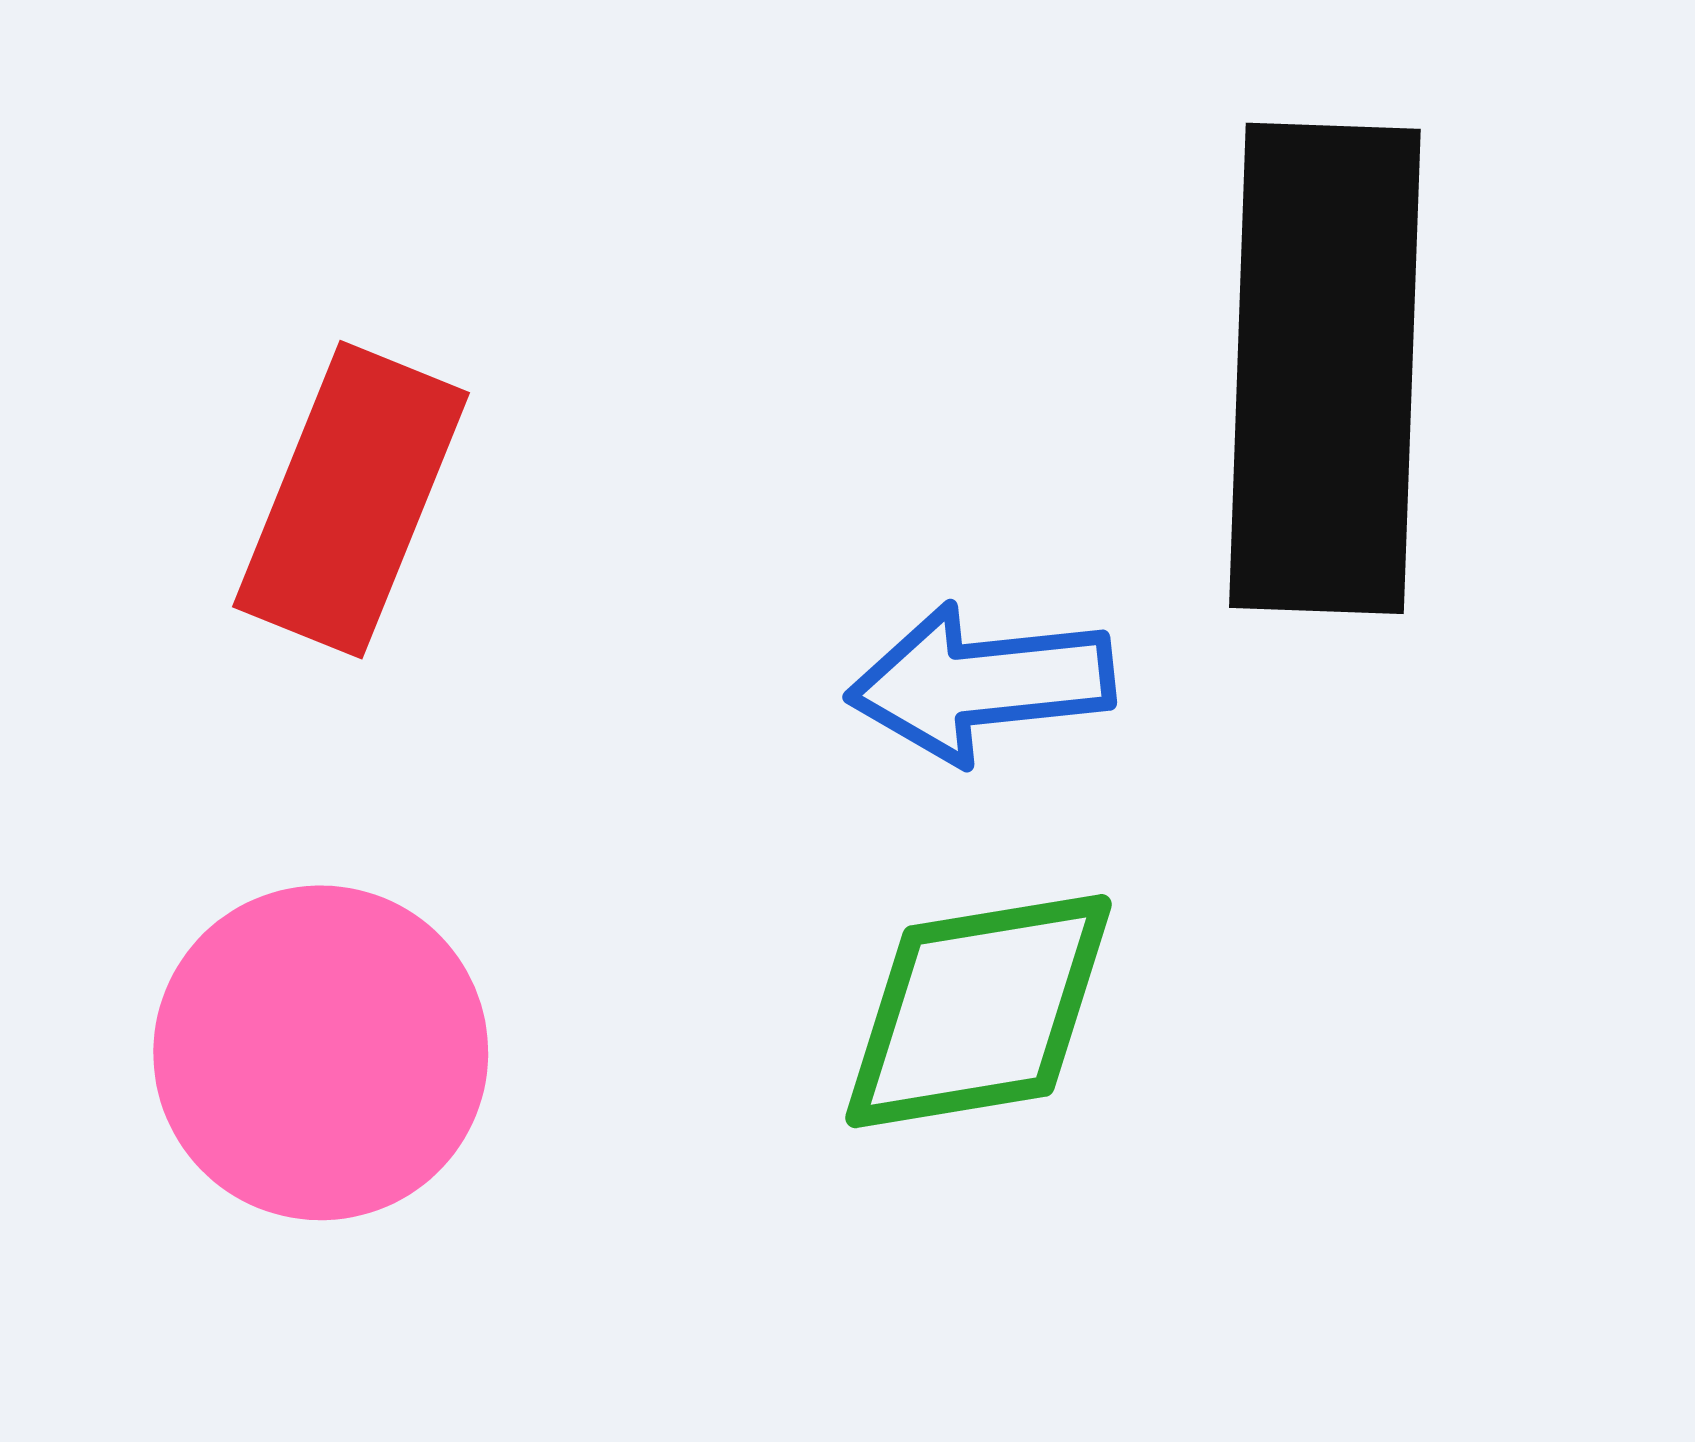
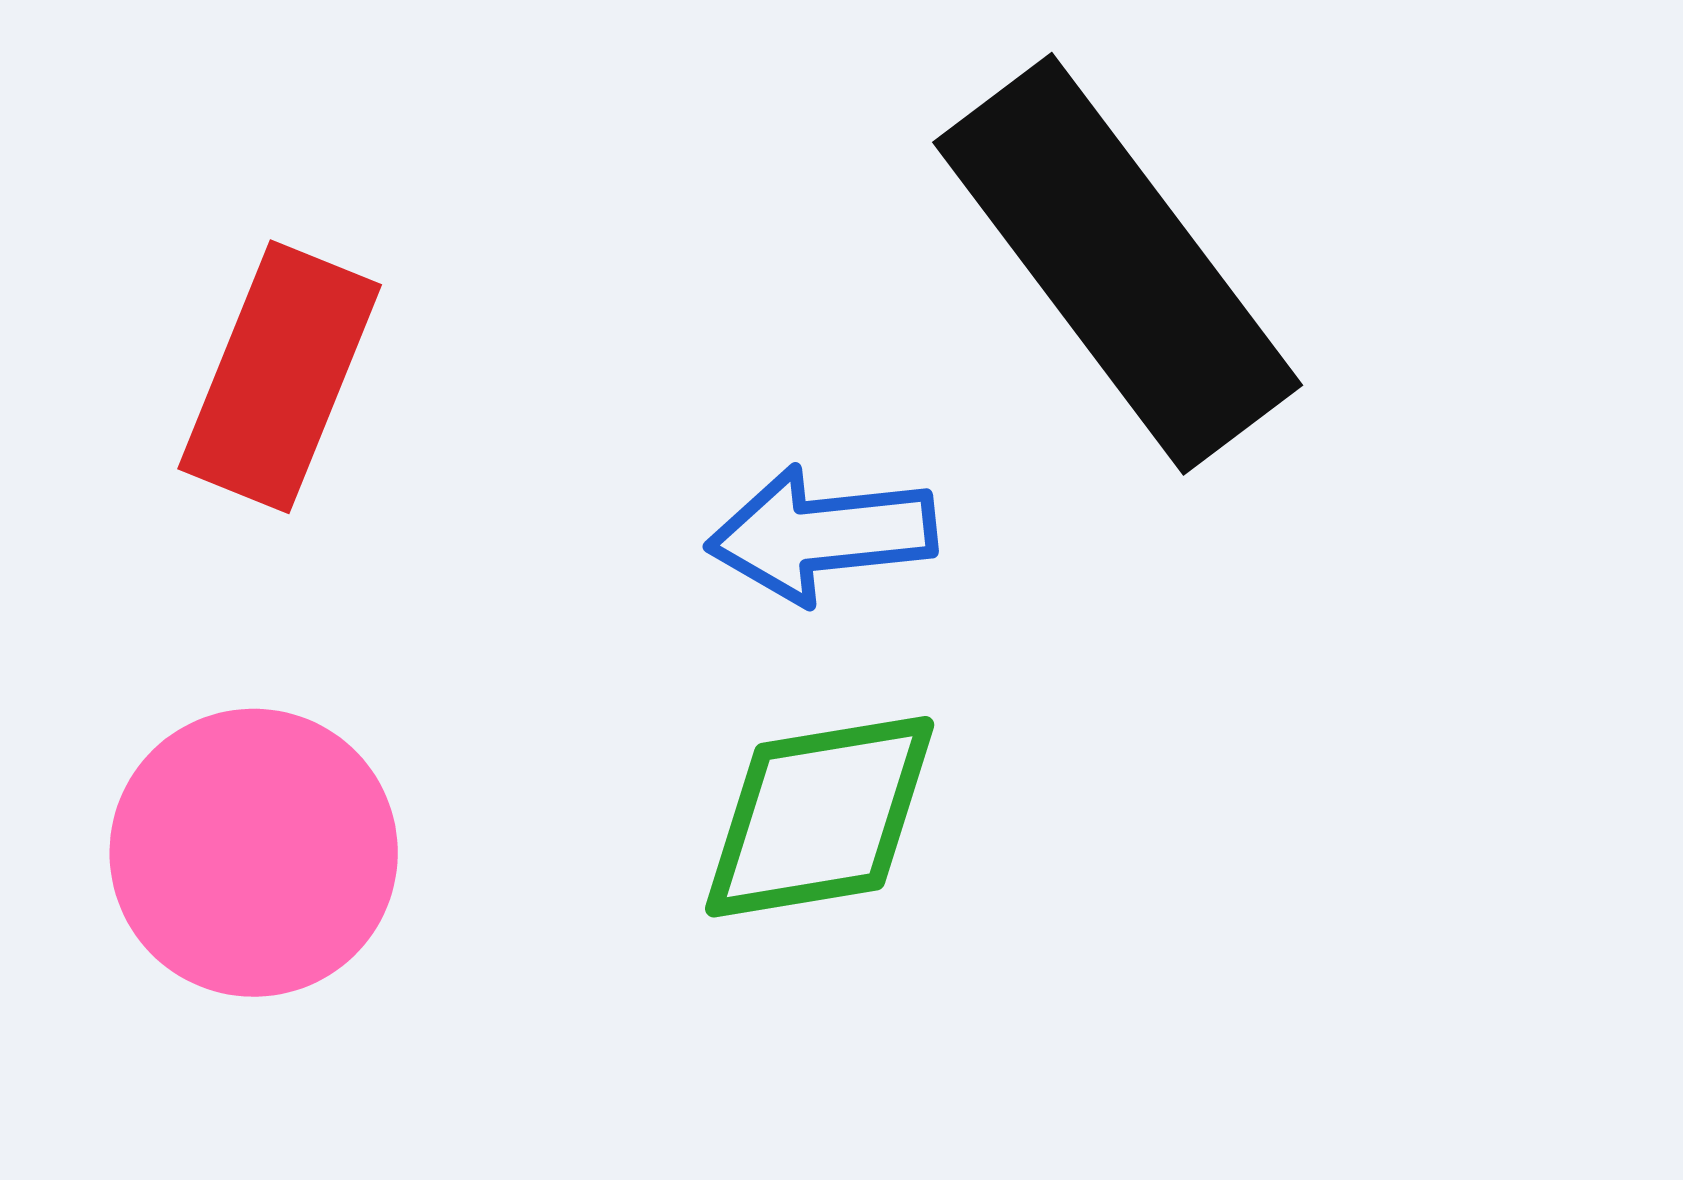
black rectangle: (1325, 368) -> (1118, 264), turned -39

